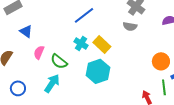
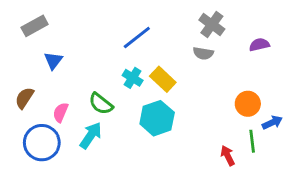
blue triangle: (26, 31) -> (53, 61), turned 32
pink semicircle: (39, 52) -> (61, 112), moved
blue circle: (18, 88) -> (42, 143), size x1.6

